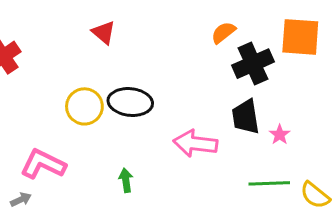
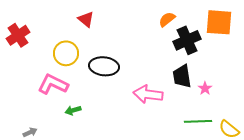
yellow circle: (84, 106) -> (66, 53), moved
pink L-shape: (43, 164) -> (53, 84), moved
green arrow: (126, 180) -> (73, 110), moved, turned -98

